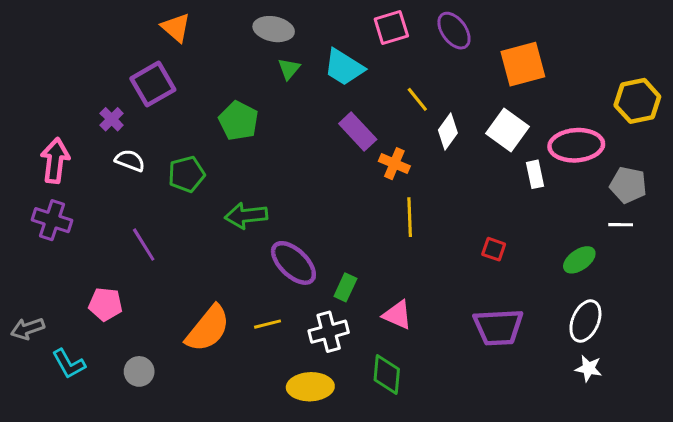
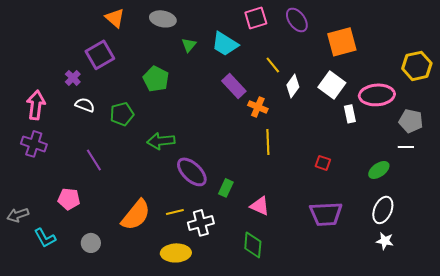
gray ellipse: (274, 29) -> (163, 19), moved
white cross: (329, 332) -> (201, 223), moved
yellow ellipse: (310, 387) -> (176, 253), moved

